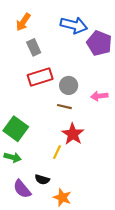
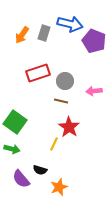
orange arrow: (23, 22) -> (22, 35), moved
gray rectangle: (34, 47) -> (44, 33), moved, turned 42
orange star: (62, 197) -> (59, 187), turned 30

